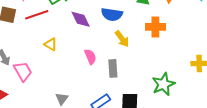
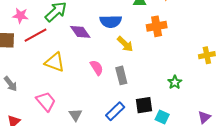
yellow triangle: (51, 44) -> (55, 62), size x1.5
pink trapezoid: (23, 71) -> (46, 101), moved
green star: (163, 84) -> (175, 82), size x0.6

